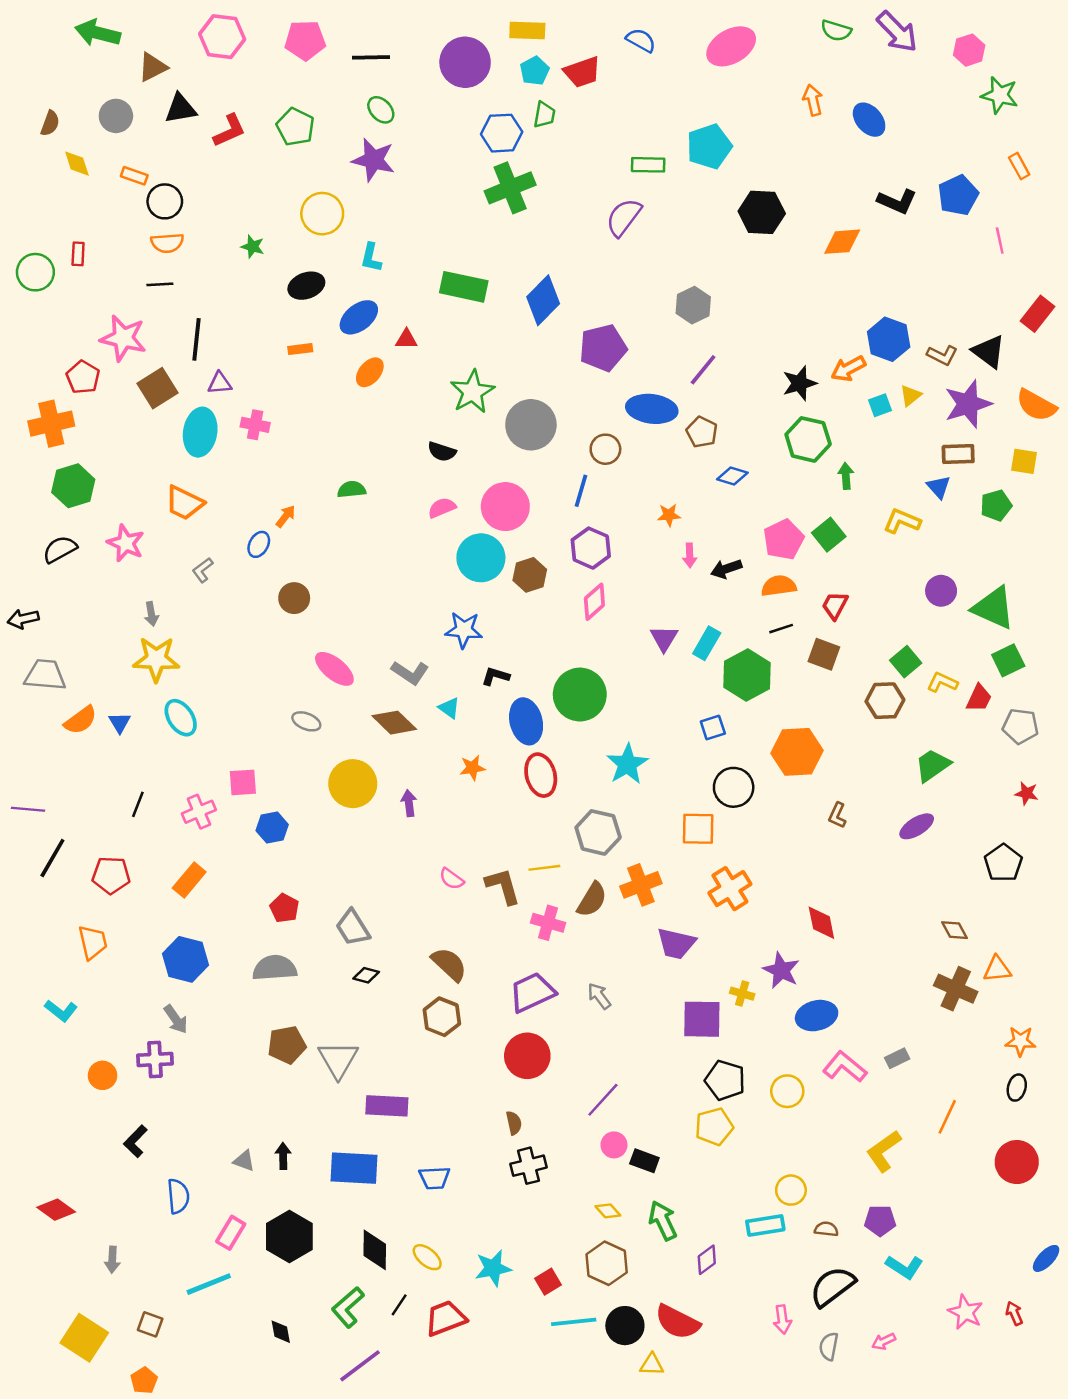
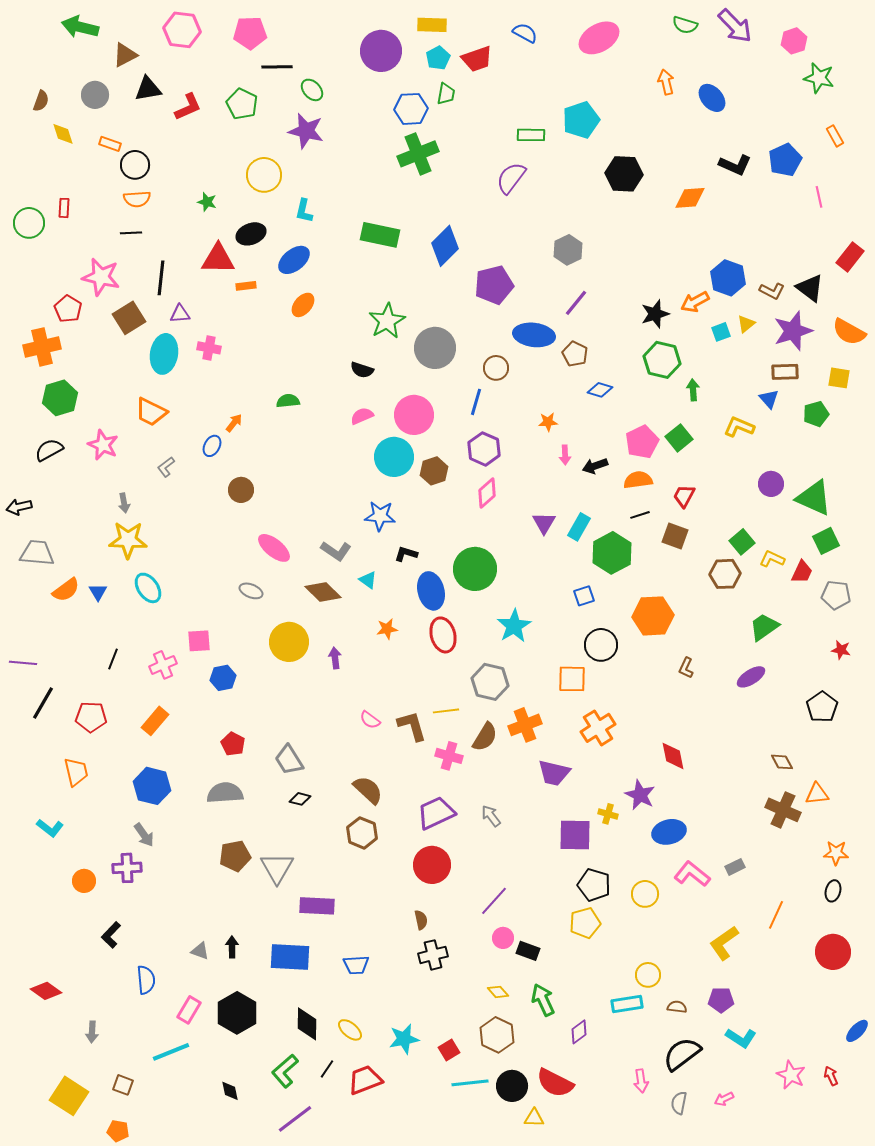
black line: (371, 57) -> (277, 67), moved
red triangle: (406, 339) -> (218, 259), moved, size x1.8
orange pentagon: (144, 1380) -> (118, 1131), turned -30

